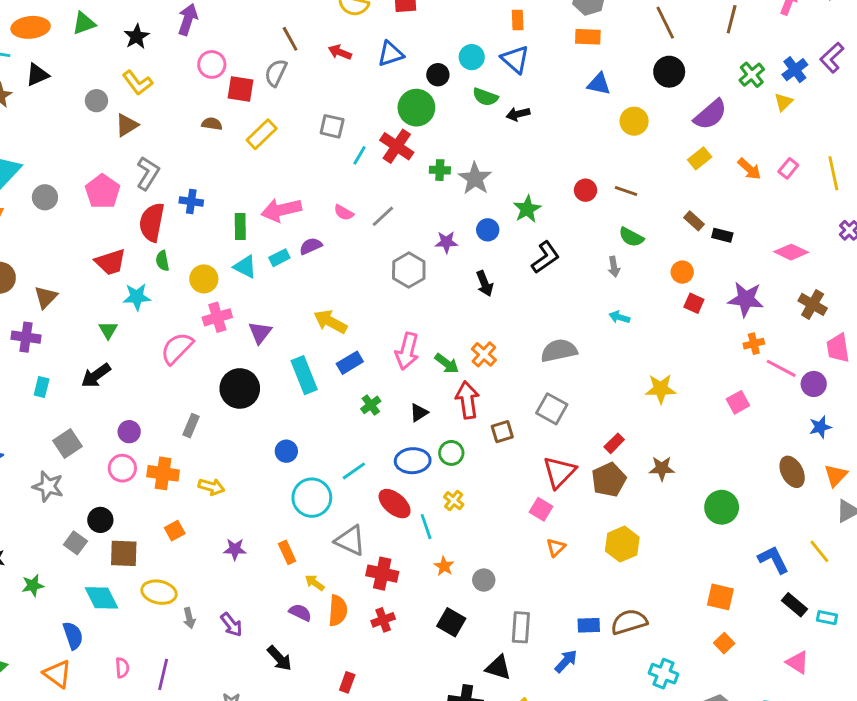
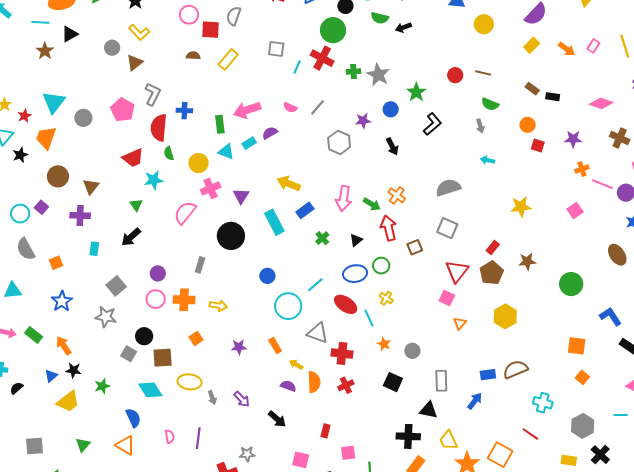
purple star: (746, 299) -> (573, 139), size x0.7

